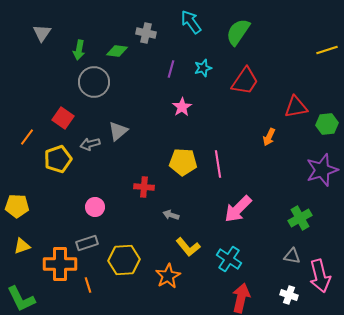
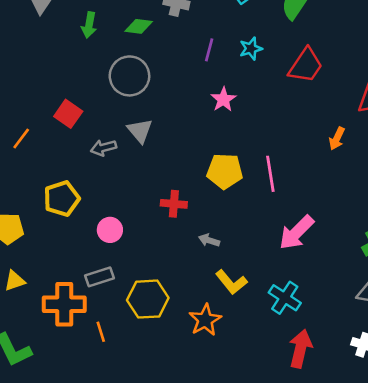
gray circle: (94, 82) -> (129, 76), moved
gray triangle: (118, 131) -> (140, 131), turned -30
yellow pentagon: (58, 159) -> (62, 199), moved

